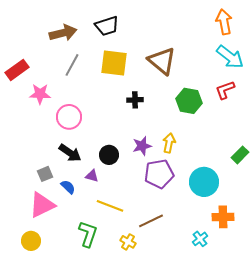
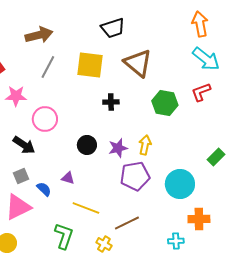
black trapezoid: (107, 26) -> (113, 28), moved
black arrow: (70, 153) -> (24, 145), moved
black circle: (109, 155) -> (87, 145), moved
cyan cross: (200, 239) -> (176, 241), turned 35

